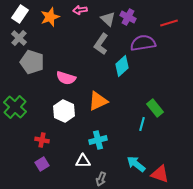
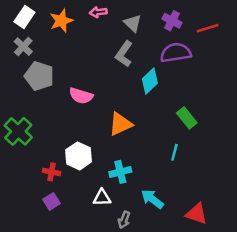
purple cross: (128, 17) -> (172, 21), moved
green rectangle: (155, 108) -> (187, 118), moved
white hexagon: (64, 111) -> (79, 156), moved
cyan arrow: (136, 164) -> (152, 199), moved

